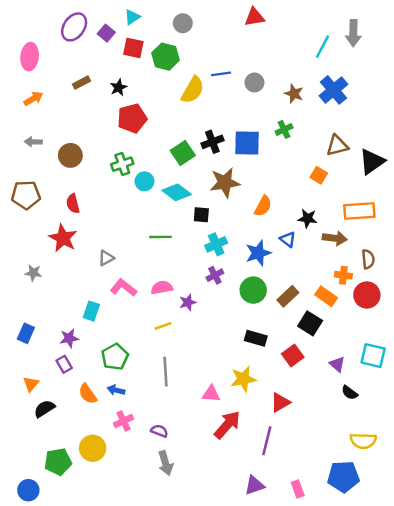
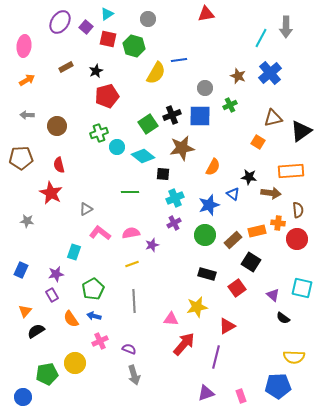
gray circle: (254, 83) -> (205, 88), moved
orange rectangle: (326, 296) -> (257, 231), moved, turned -48

